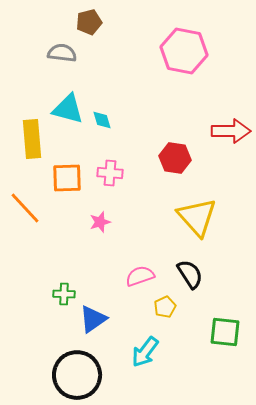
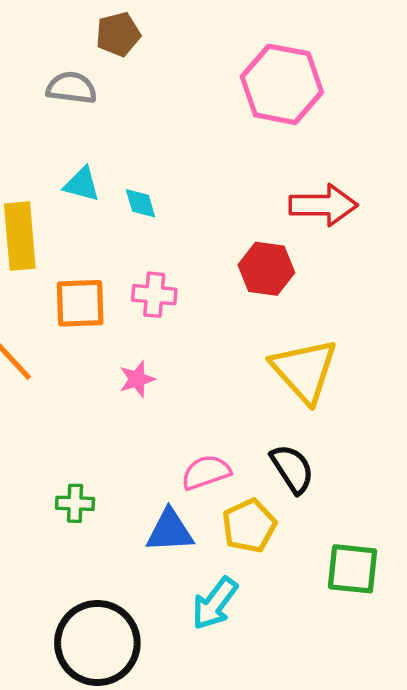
cyan triangle: (68, 109) -> (82, 184), size x0.7
red arrow: (231, 131) -> (323, 205), moved
yellow pentagon: (165, 307) -> (249, 526), size x1.4
blue triangle: (93, 319) -> (170, 531), moved, turned 32

